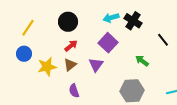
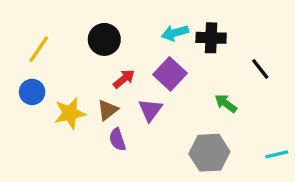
black cross: (133, 21) -> (211, 38), turned -30
red arrow: (71, 46) -> (124, 79), moved
purple semicircle: (74, 91) -> (117, 140), moved

